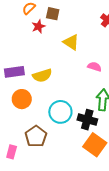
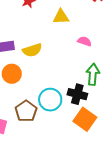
yellow triangle: (71, 42) -> (61, 17), turned -36
cyan circle: (60, 112) -> (50, 100), moved

